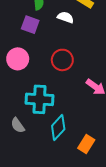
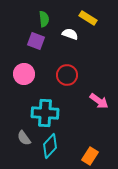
cyan diamond: (58, 127) -> (50, 146), moved

